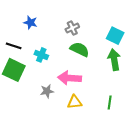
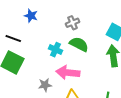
cyan cross: (41, 55) -> (56, 50), moved

